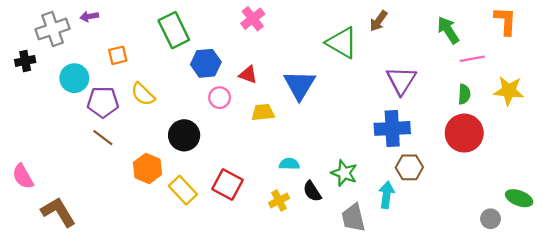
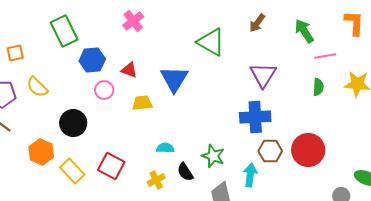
brown arrow: (378, 21) -> (257, 23), moved
red circle: (464, 133) -> (308, 150), moved

